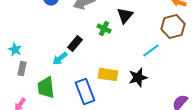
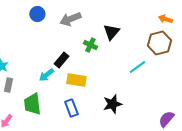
yellow rectangle: (108, 74) -> (76, 80), moved
black star: (138, 77) -> (112, 104), moved
blue rectangle: (85, 91) -> (71, 108), size x0.7

